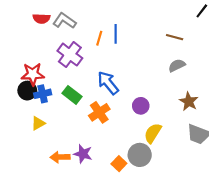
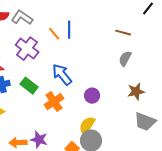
orange line: (99, 38) -> (54, 34), turned -56
gray semicircle: (177, 65) -> (125, 59), turned -35
brown star: (189, 101) -> (136, 92), turned 30
yellow semicircle: (153, 133) -> (87, 126), moved

